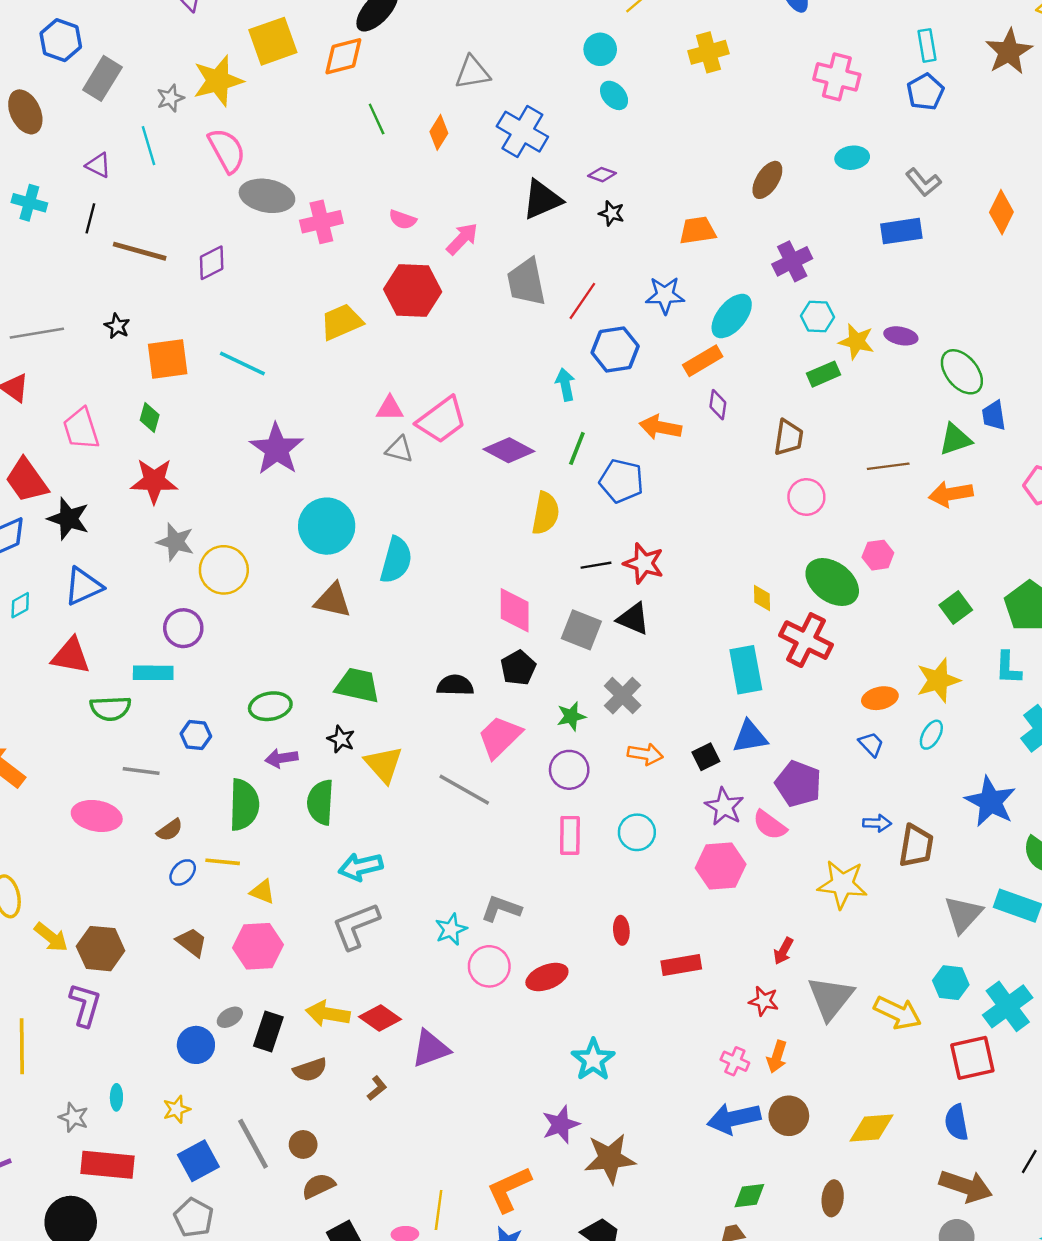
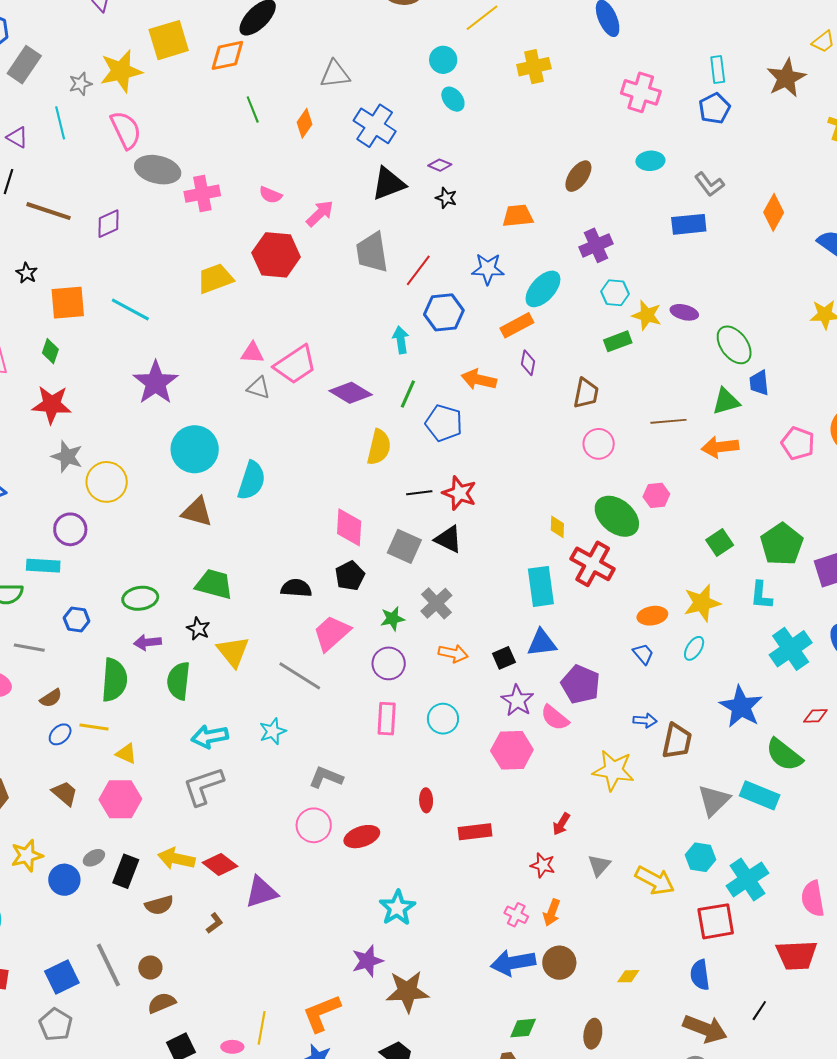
cyan star: (451, 929) -> (273, 731), moved
gray triangle: (831, 998) -> (599, 865), size x0.6
yellow star: (177, 1109) -> (27, 856), moved, size x1.4
yellow diamond: (872, 1128) -> (628, 976), size x0.6

